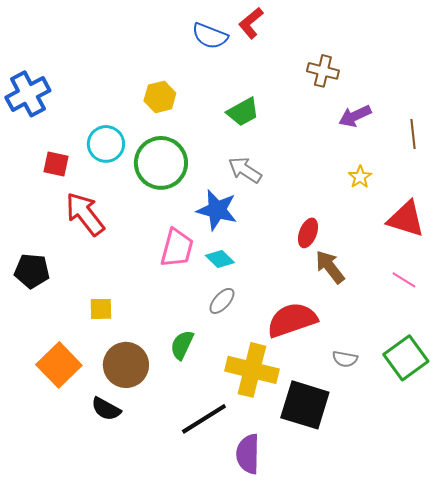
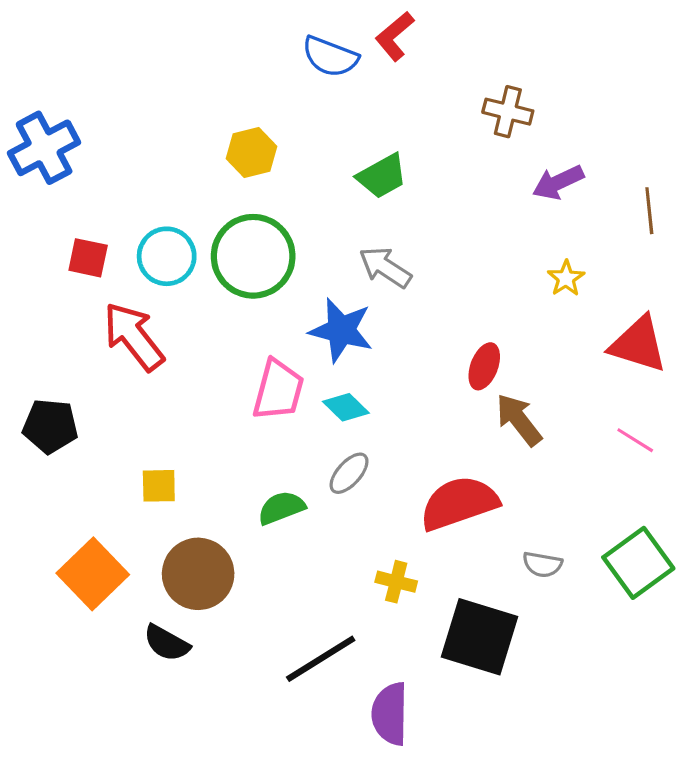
cyan circle: (106, 144) -> (167, 256), moved
green semicircle: (182, 345) -> (281, 508), moved, turned 44
yellow cross: (252, 370) -> (396, 582), size x0.5

